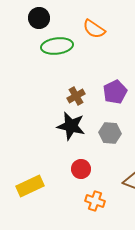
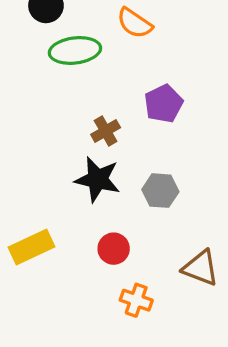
purple pentagon: (115, 92) -> (164, 104), moved
yellow rectangle: (30, 186) -> (31, 247), moved

